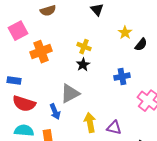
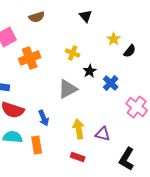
black star: (83, 65) -> (90, 71), moved
blue cross: (122, 77) -> (111, 83), turned -35
gray triangle: (70, 94) -> (68, 89), moved

